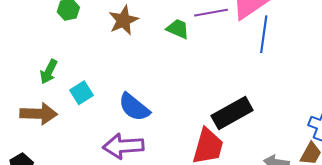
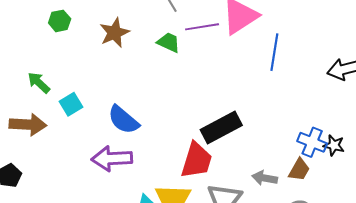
blue line: (264, 34) -> (274, 52), moved
green arrow: (49, 72) -> (39, 83), turned 105

